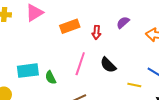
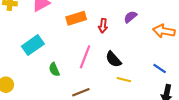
cyan rectangle: (28, 71) -> (33, 45), moved, turned -30
yellow line: (134, 85) -> (124, 80), moved

